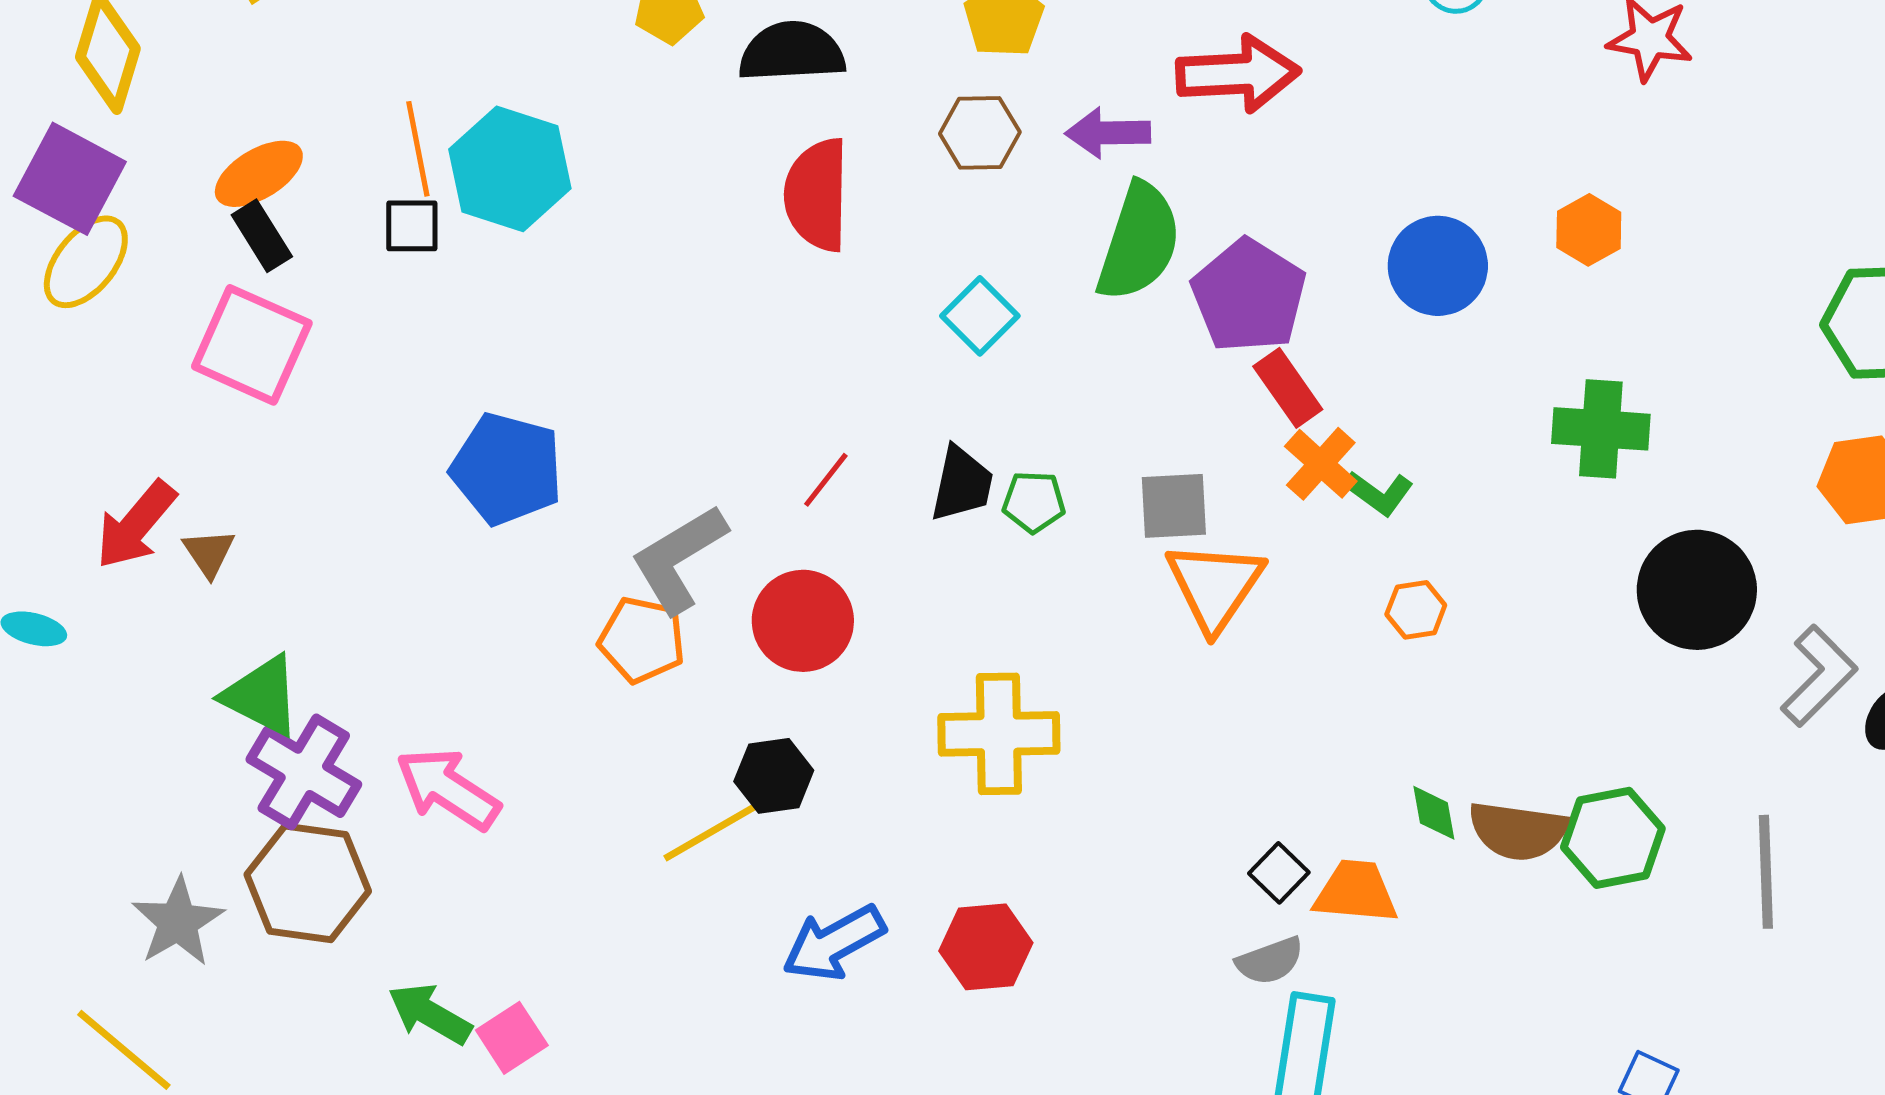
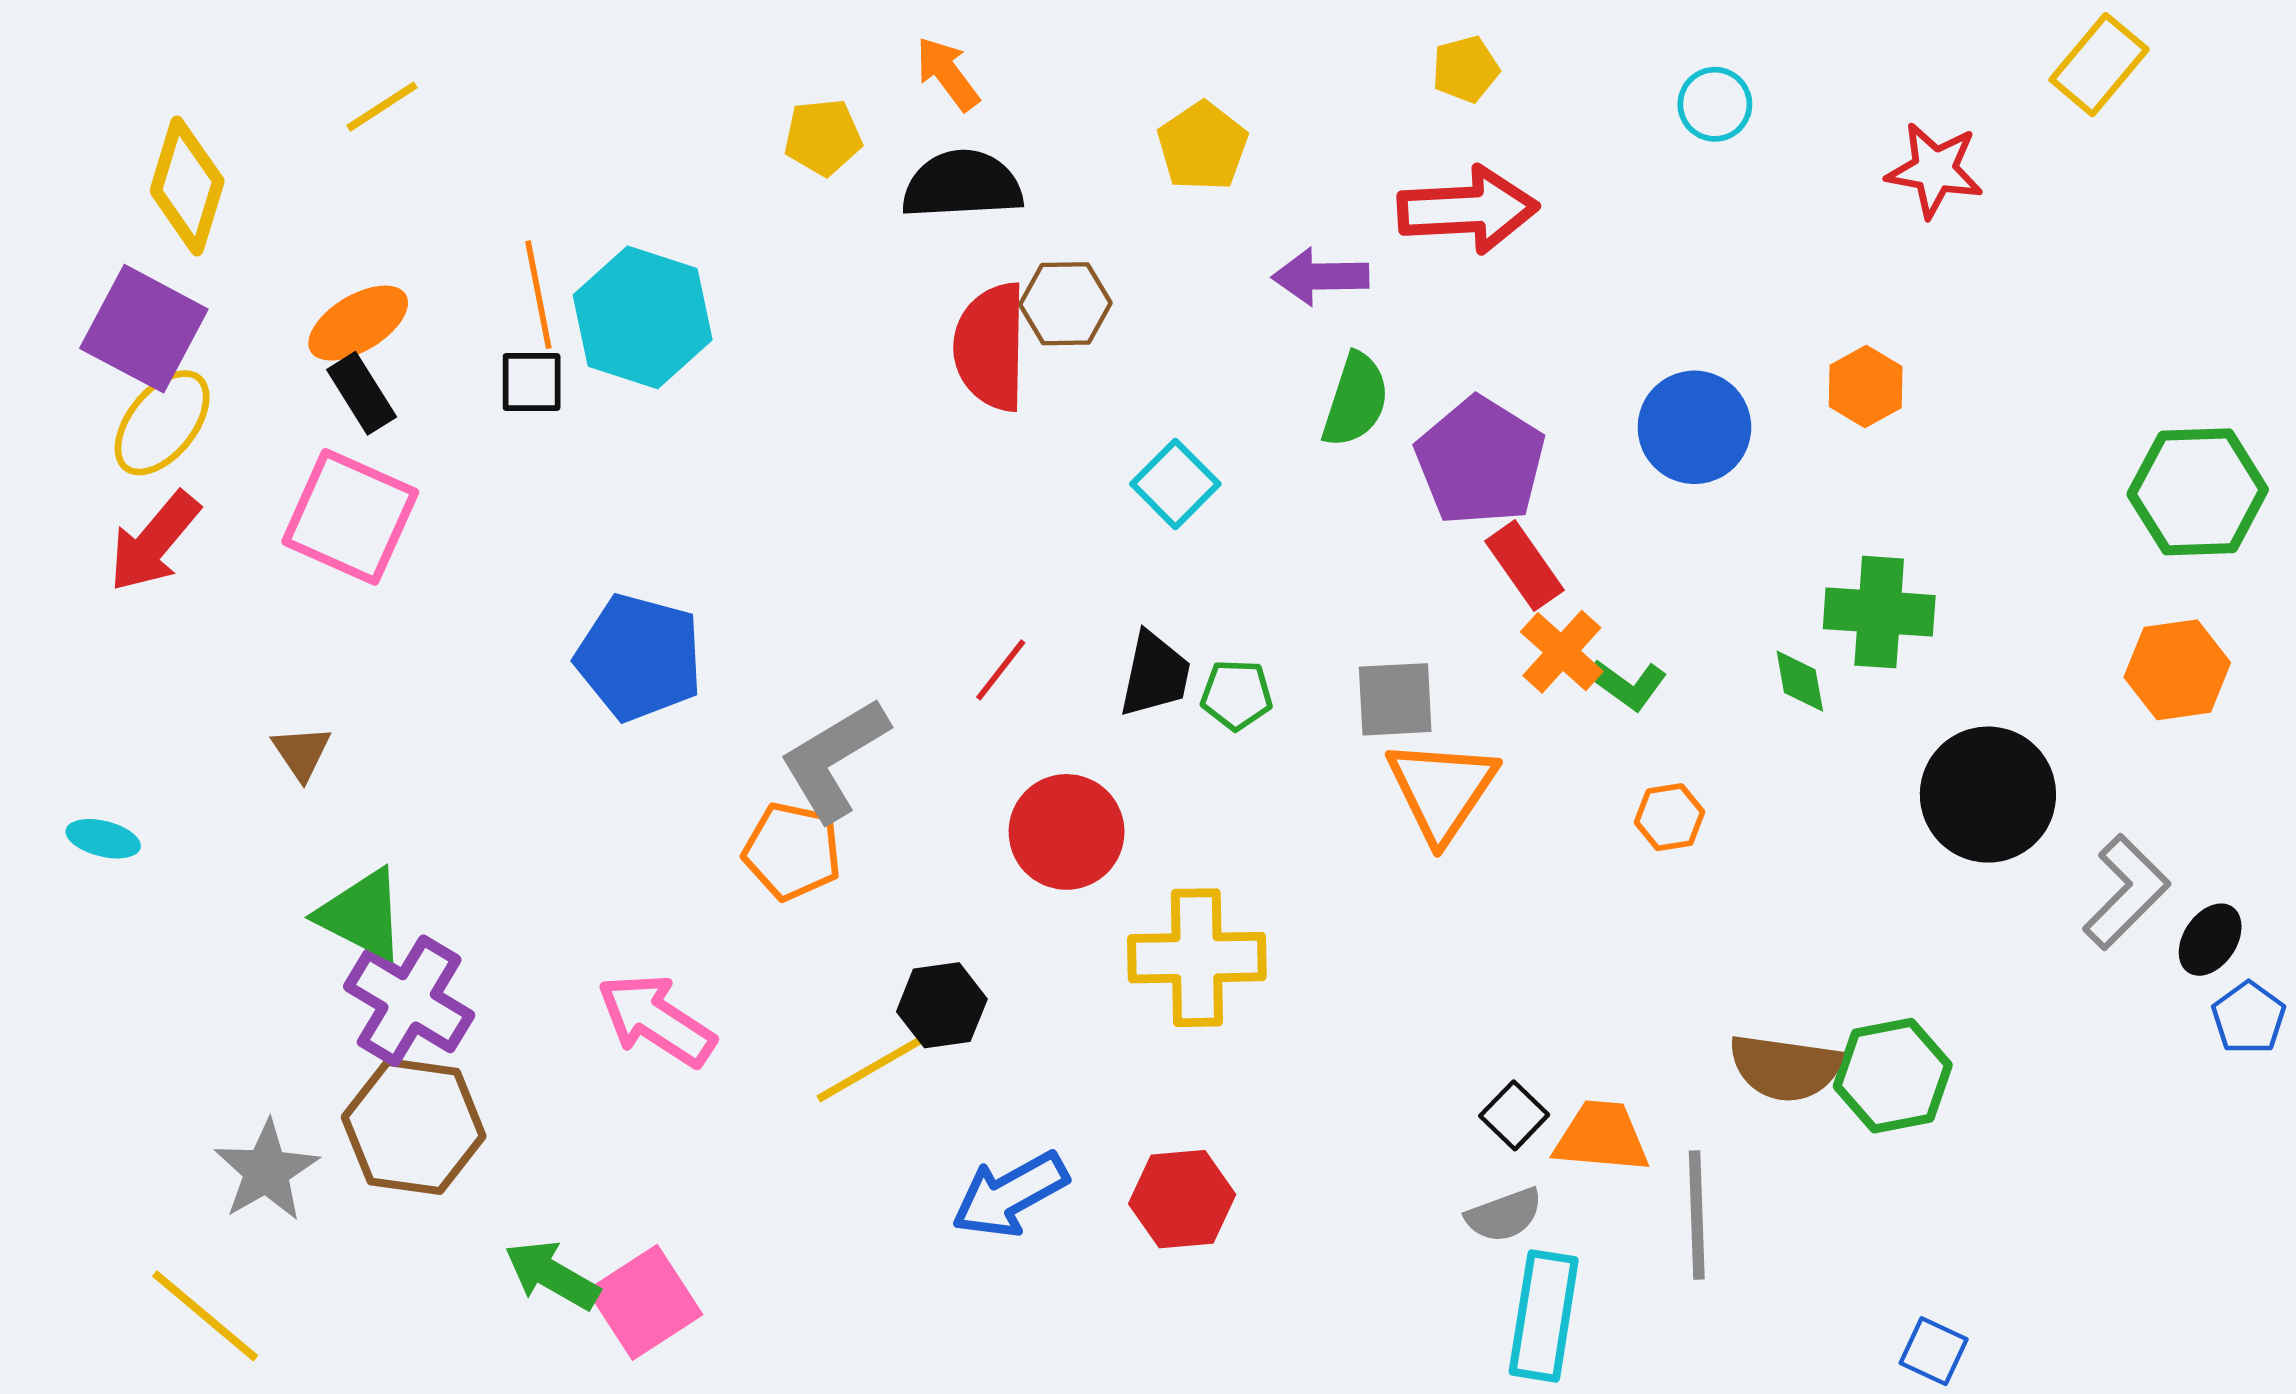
brown hexagon: (980, 133) -> (1065, 304), moved
green semicircle: (1139, 242) -> (1356, 400), size x0.7
red arrow: (136, 525) -> (154, 542), moved
red circle: (803, 621) -> (1067, 832), moved
pink arrow: (448, 789) -> (656, 1020), moved
green diamond: (1434, 813) -> (1800, 681), moved
gray line: (1766, 872) -> (1697, 1215), moved
pink square: (512, 1038) -> (645, 1302), size x1.4

